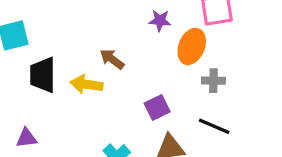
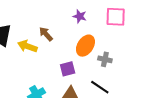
orange ellipse: (192, 46) -> (85, 46), moved

